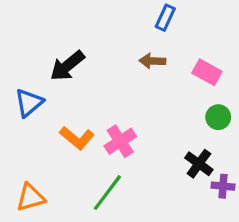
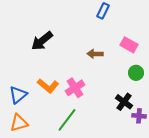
brown arrow: (152, 61) -> (95, 54), moved
blue triangle: (29, 103) -> (18, 95), moved

